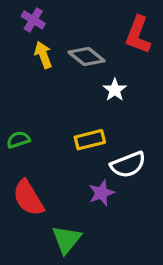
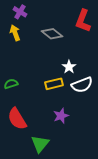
yellow arrow: (43, 55) -> (15, 33), moved
white star: (115, 90) -> (69, 67), moved
white semicircle: (128, 165) -> (82, 85), moved

